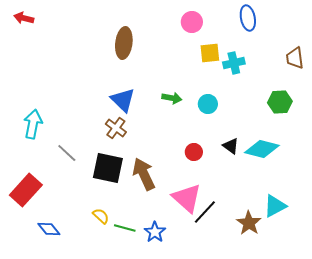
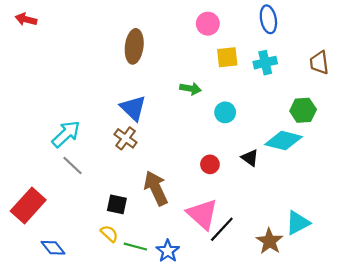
cyan cross: (234, 63) -> (265, 63), moved
green arrow: (172, 98) -> (190, 89), moved
cyan arrow: (33, 124) -> (66, 134), moved, turned 36
cyan diamond: (262, 149) -> (284, 141), moved
black square: (108, 168) -> (117, 204), moved, size x0.6

